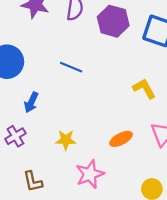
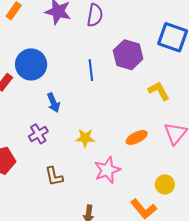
purple hexagon: (113, 21) -> (128, 55), moved
blue line: (71, 67) -> (91, 70), turned 60
blue arrow: (31, 102) -> (53, 103), turned -48

